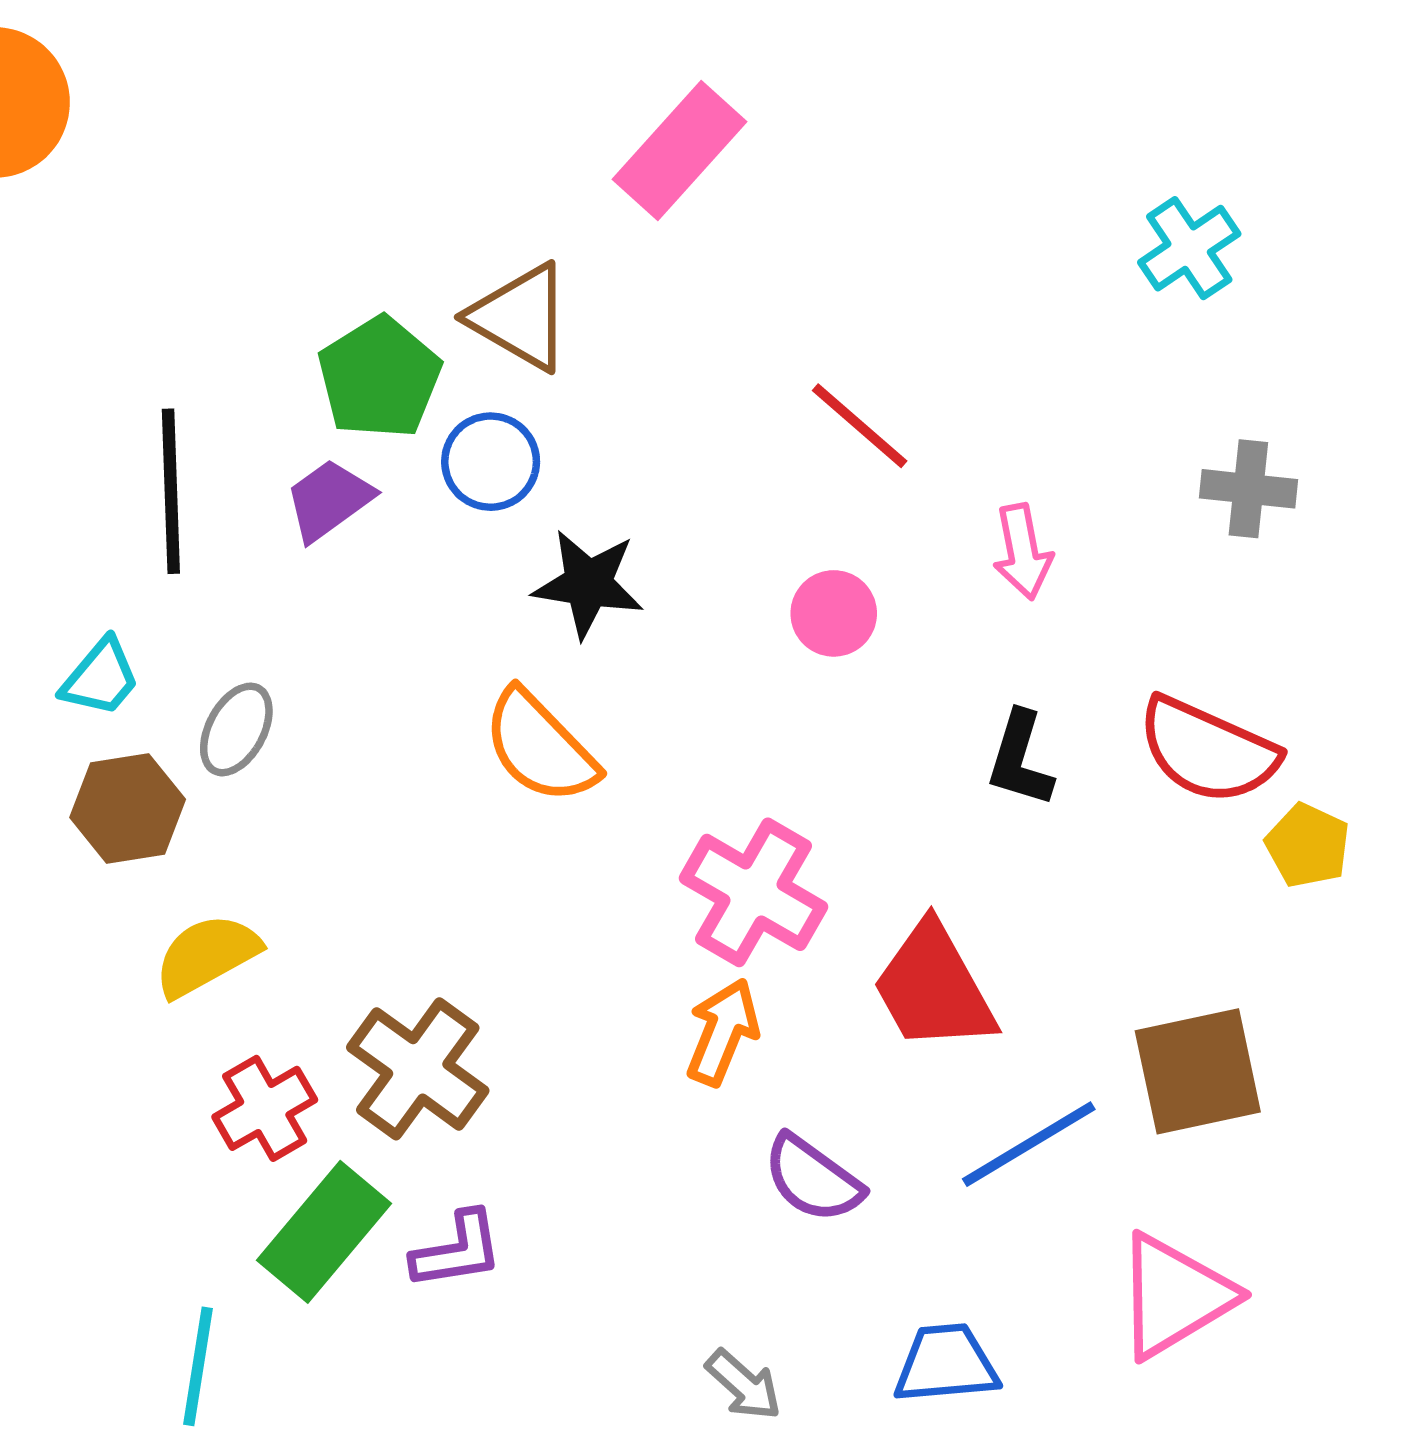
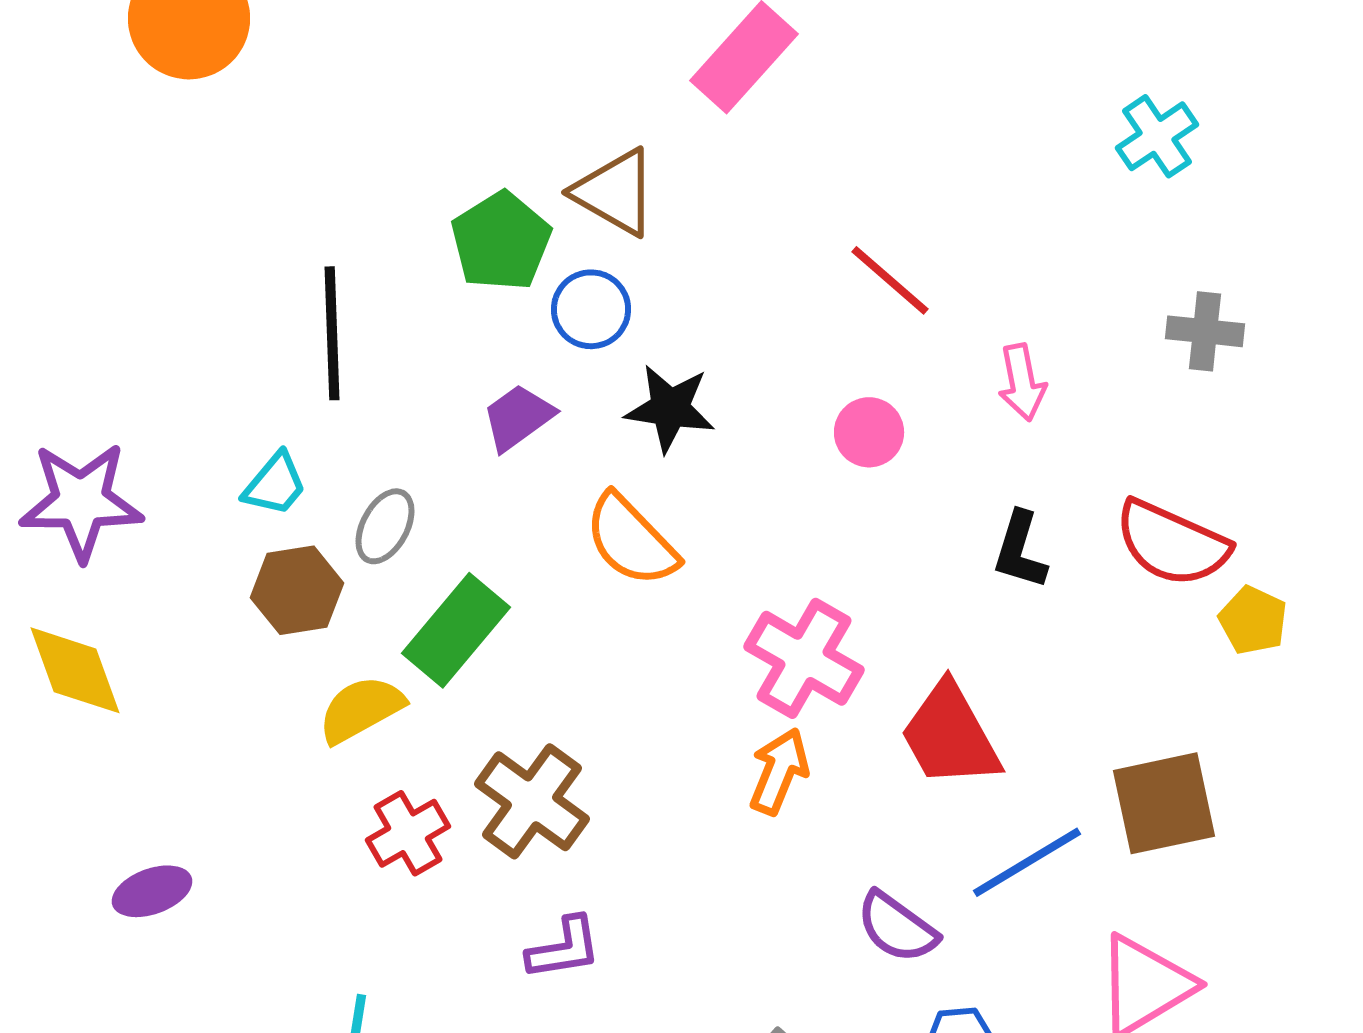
purple trapezoid: (329, 500) -> (518, 417), moved
purple semicircle: (813, 1179) -> (897, 927), moved
green rectangle: (324, 1232) -> (456, 630), moved

